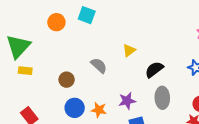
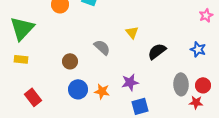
yellow triangle: (129, 50) -> (132, 32), turned -32
yellow rectangle: (25, 71) -> (21, 59), moved
gray ellipse: (162, 98) -> (181, 84), moved

